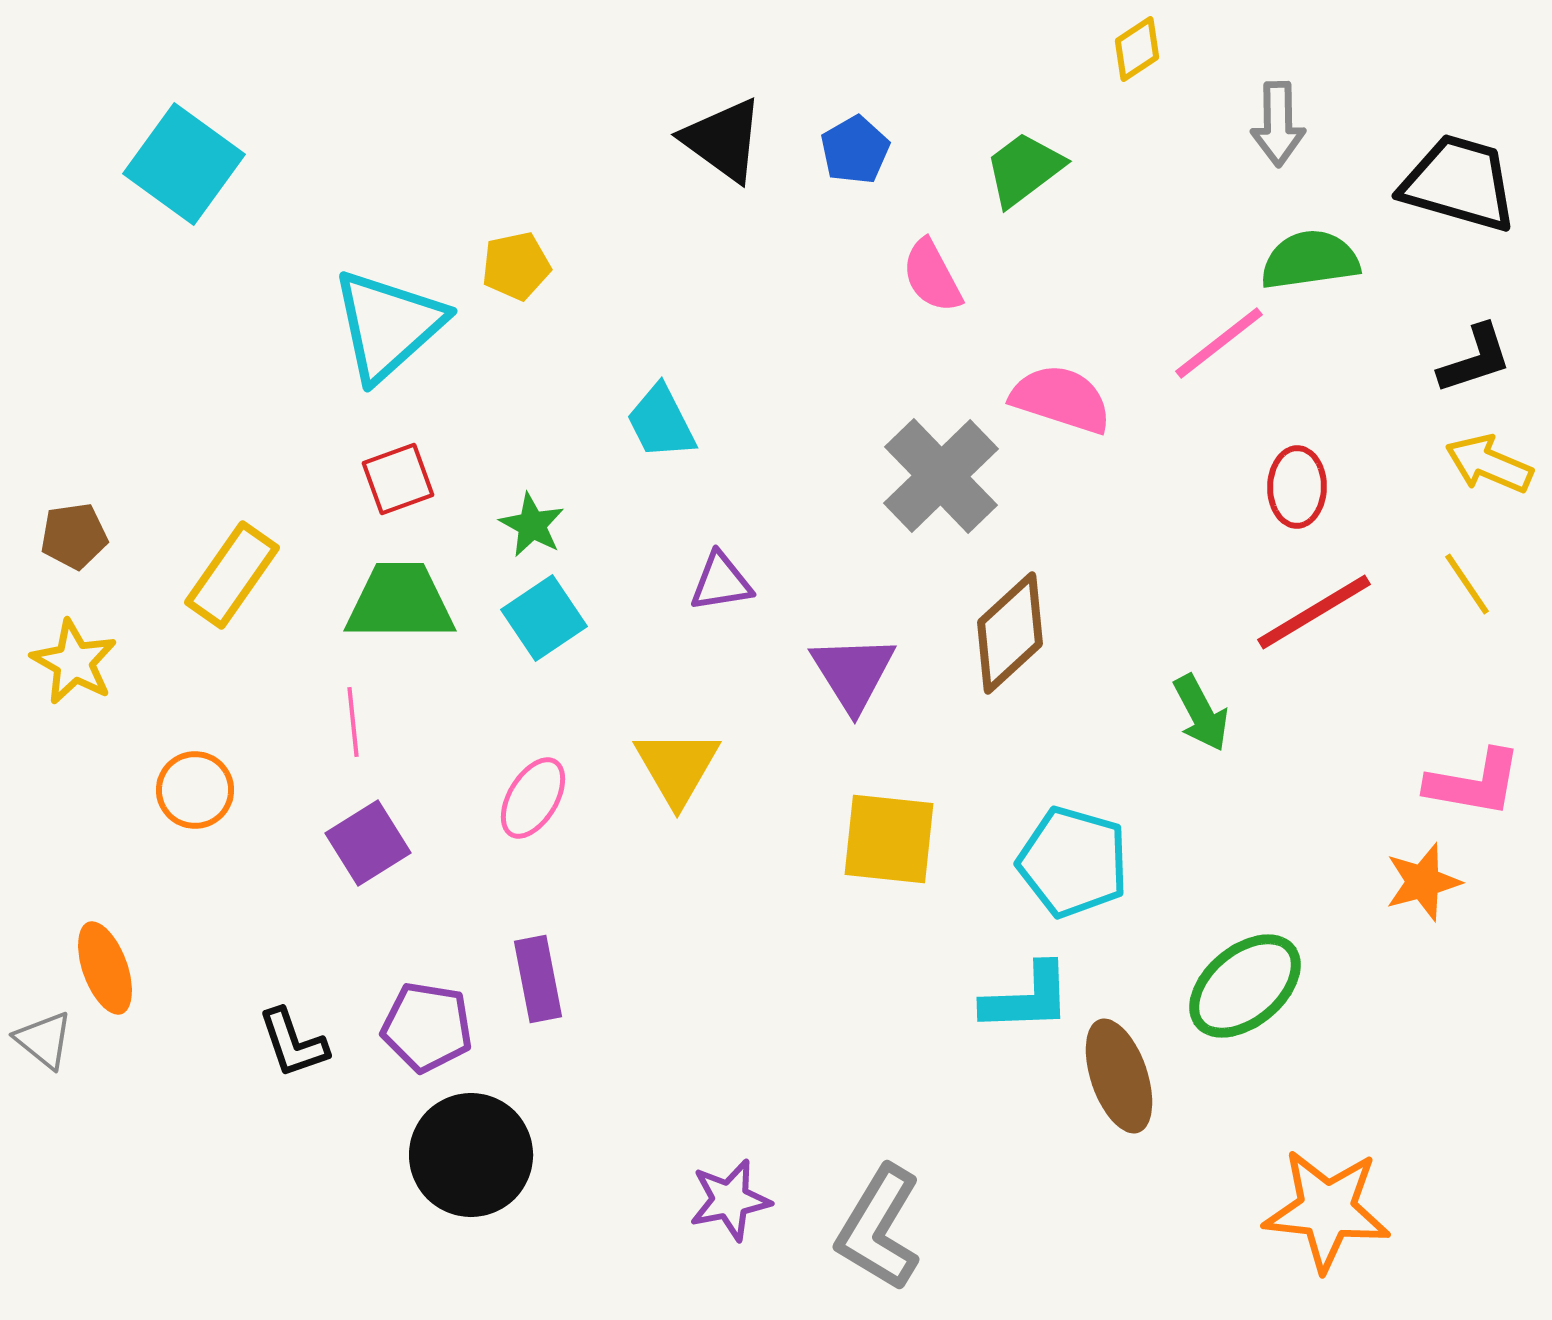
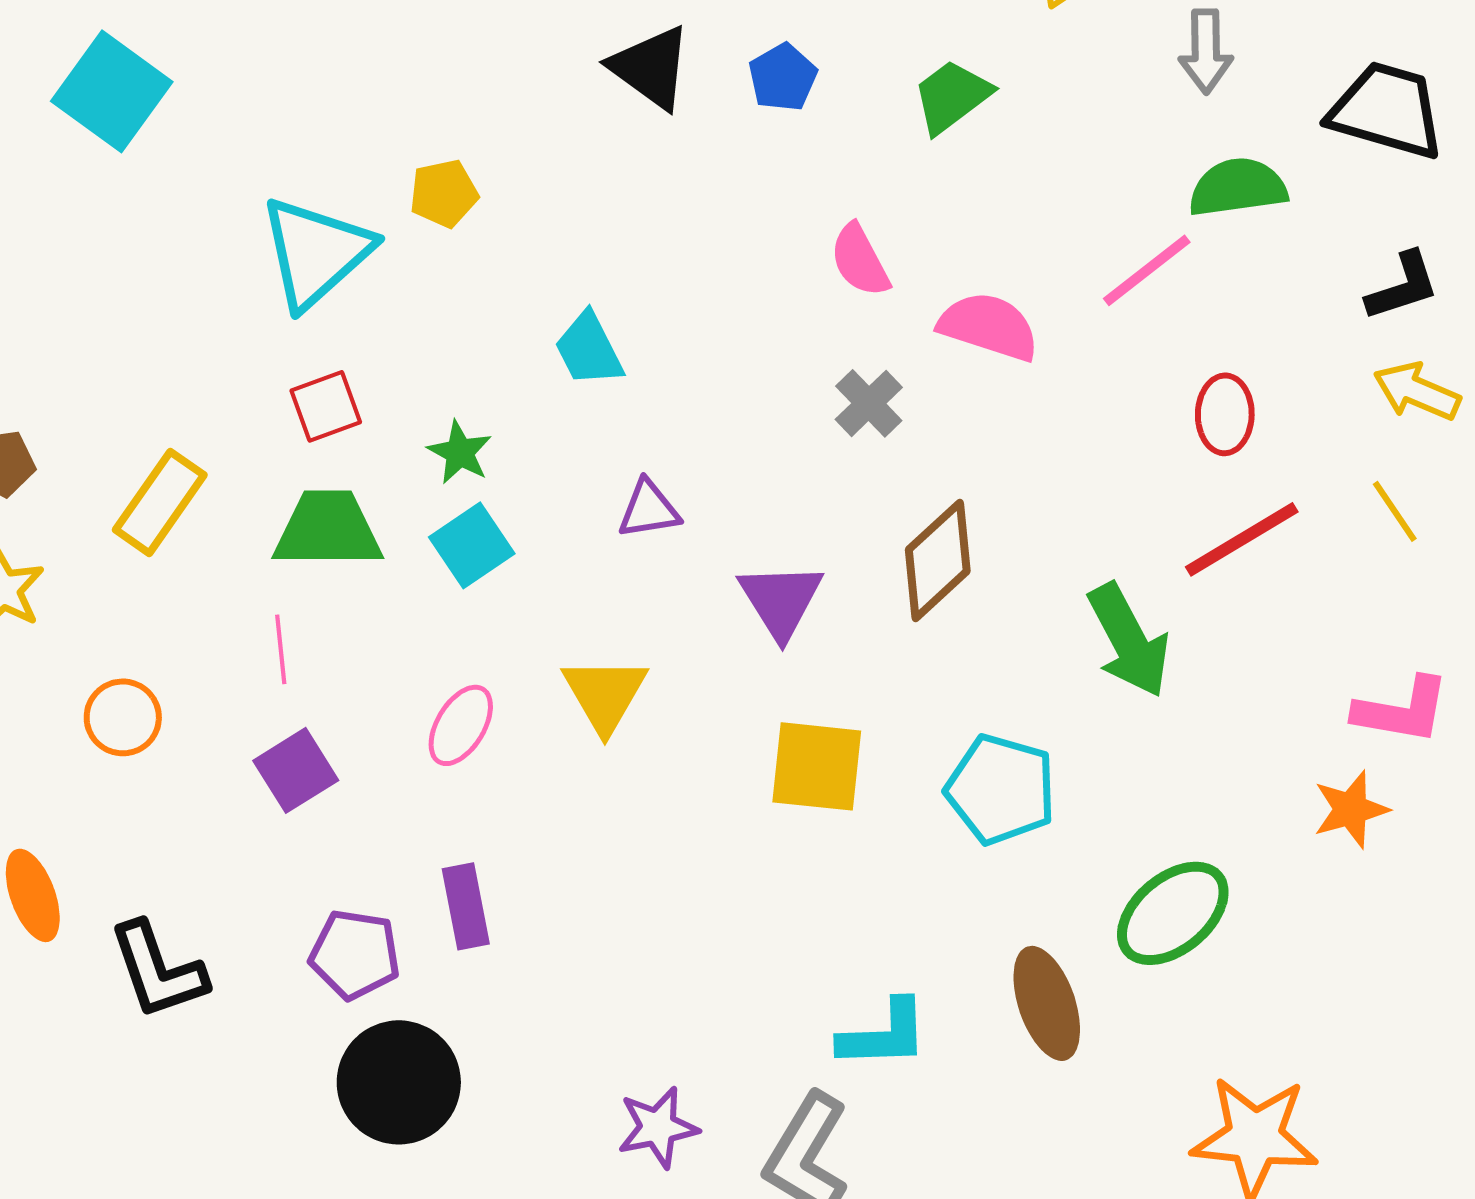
pink semicircle: (932, 276) -> (860, 260), moved
gray cross: (941, 476) -> (869, 403), size x0.6
green arrow: (1201, 713) -> (1129, 640), size x1.5
cyan L-shape: (1027, 998) -> (884, 1034), moved
black L-shape: (293, 1043) -> (158, 970), moved, size x1.4

